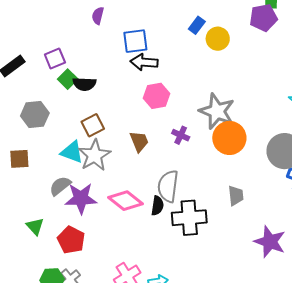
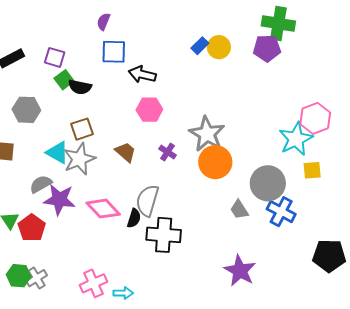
yellow circle: (218, 39) -> (219, 47), moved
blue square: (135, 41) -> (114, 52), moved
purple square: (55, 59) -> (55, 57), turned 30
brown trapezoid: (139, 141) -> (125, 152), turned -35
gray trapezoid: (236, 196) -> (239, 210), moved, turned 145
red pentagon: (71, 240) -> (32, 228), moved

